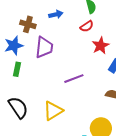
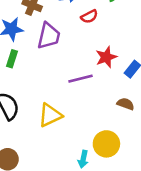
red semicircle: (87, 26) -> (89, 17), moved
red star: (101, 46) -> (106, 57), moved

